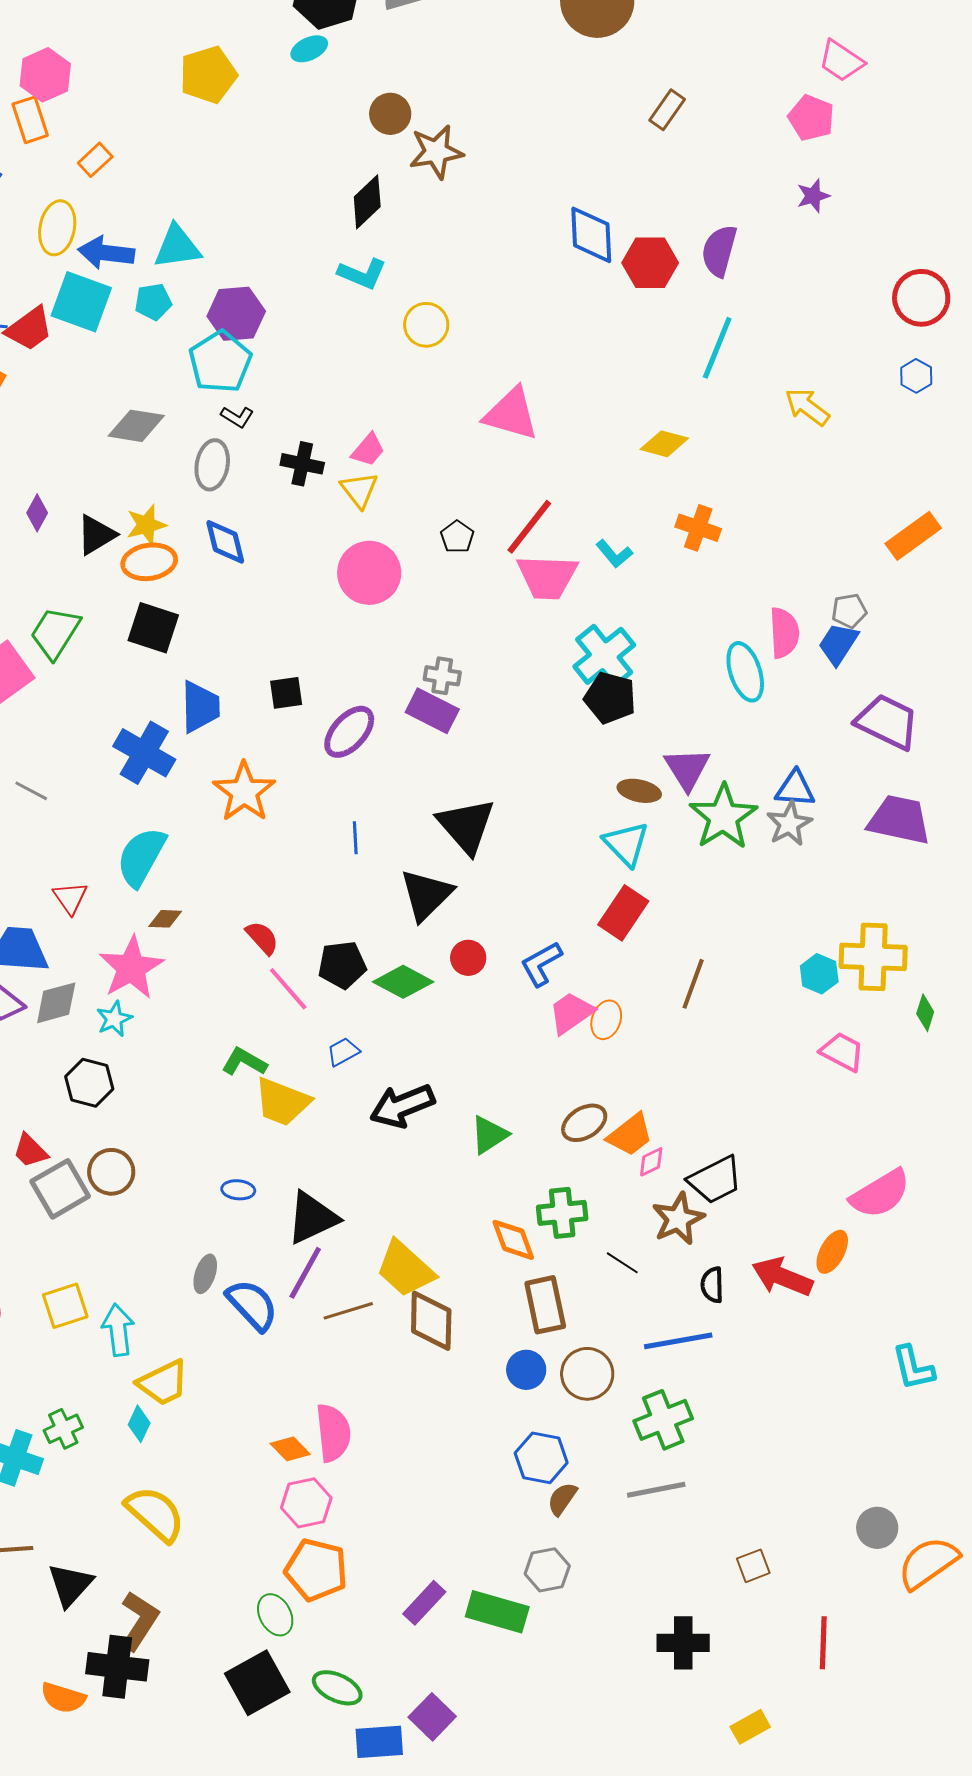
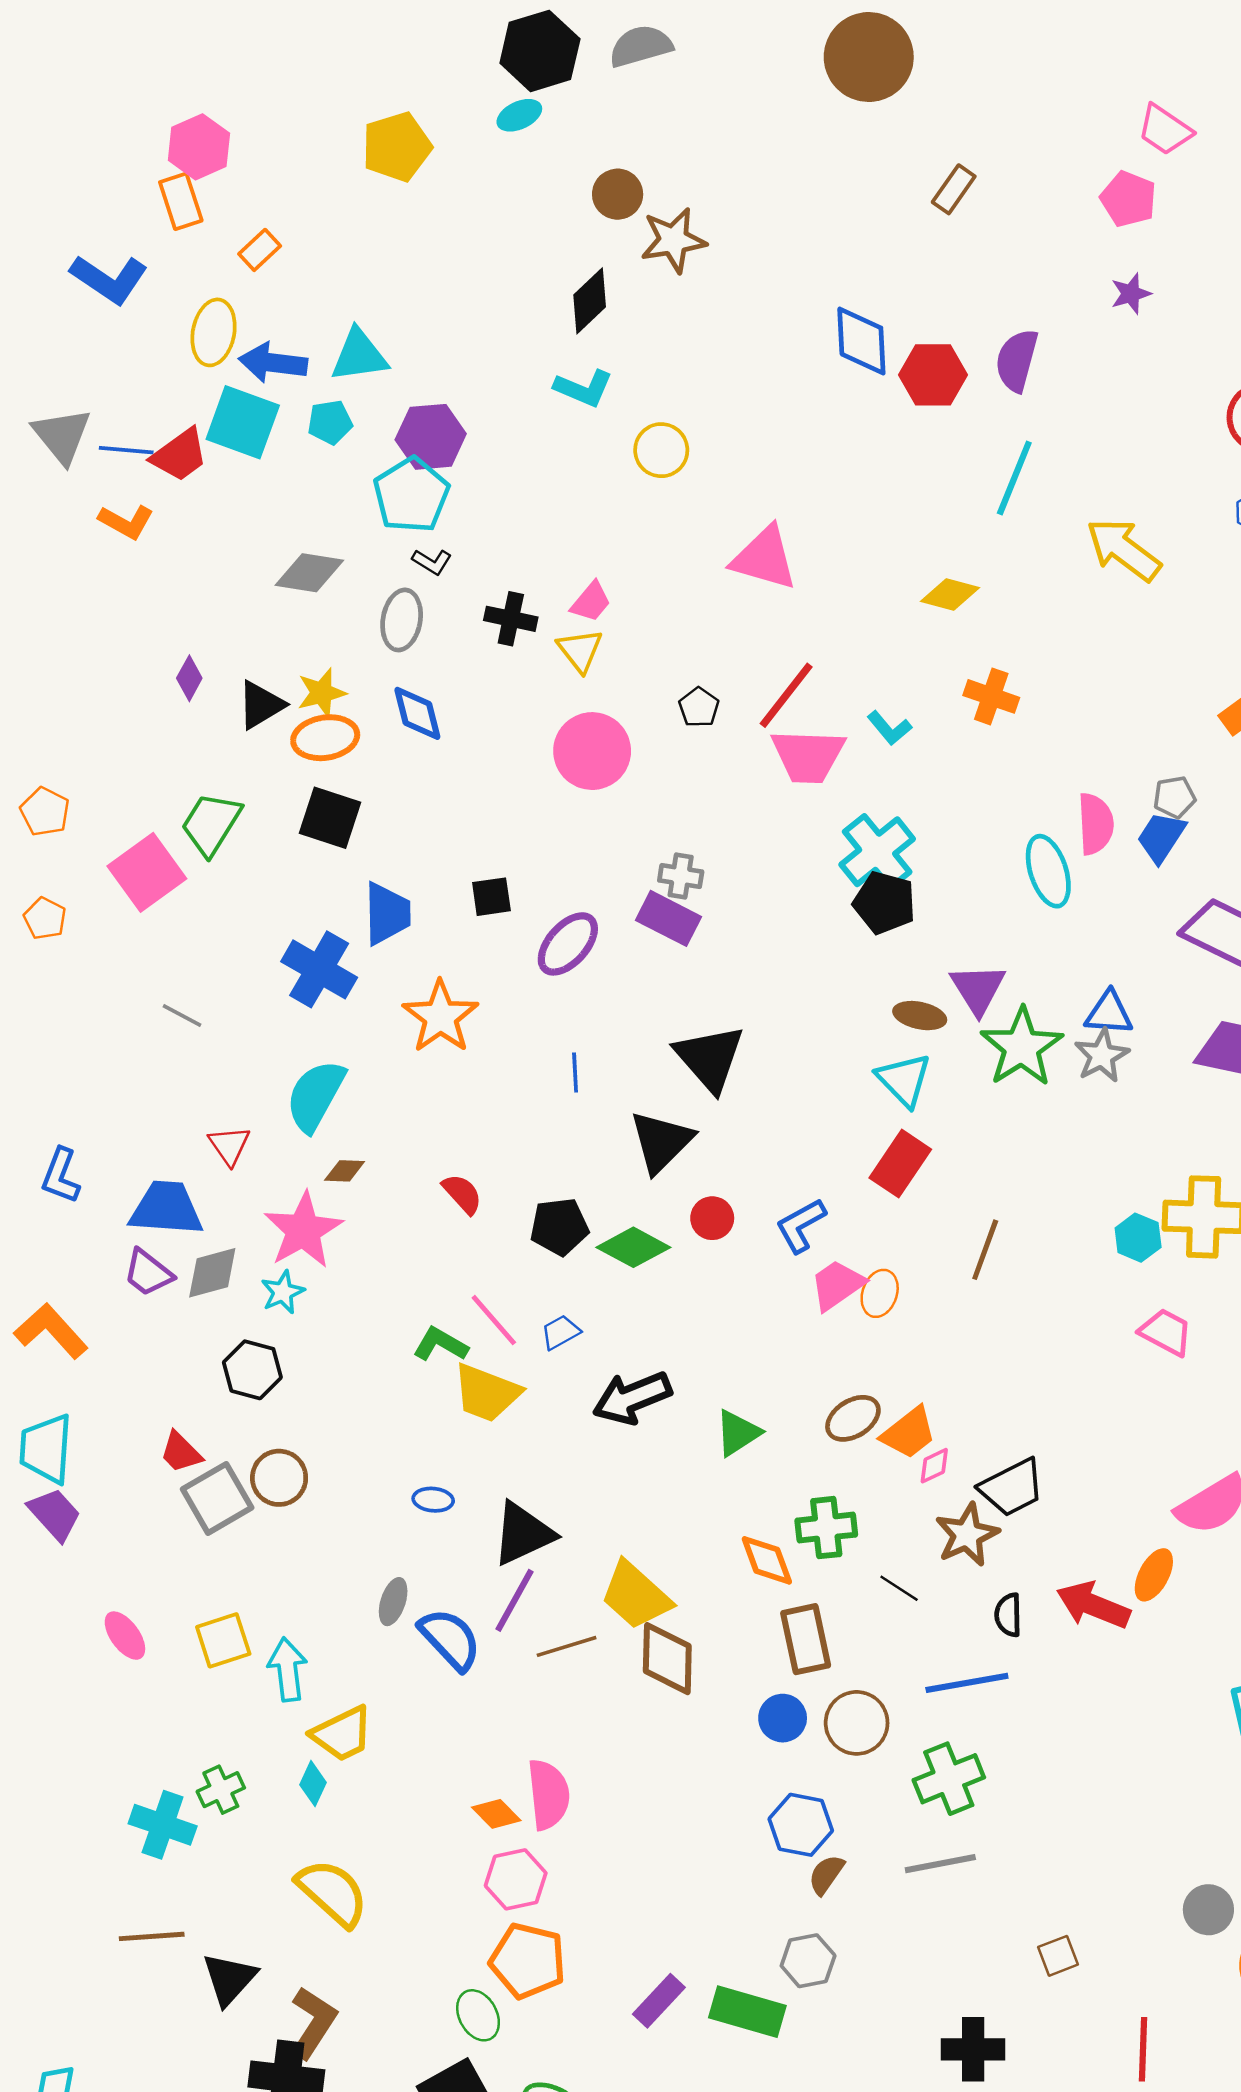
yellow arrow: (807, 407) -> (1124, 550), size x1.4
pink line: (288, 989) -> (494, 1320), moved

